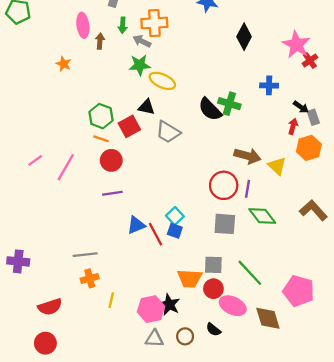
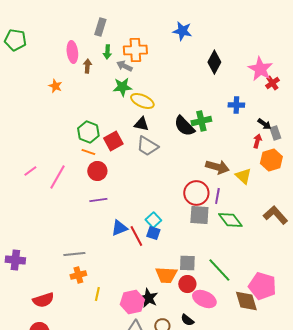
green cross: (229, 104) -> (201, 121), turned -30
black triangle: (146, 107) -> (141, 124), moved
gray square: (225, 224) -> (199, 215), moved
brown diamond: (268, 318) -> (246, 301), moved

